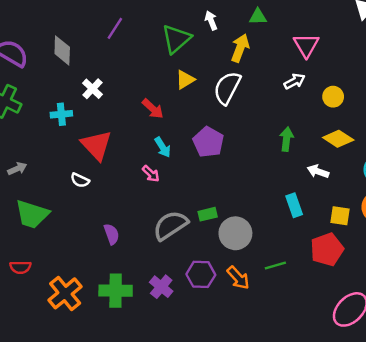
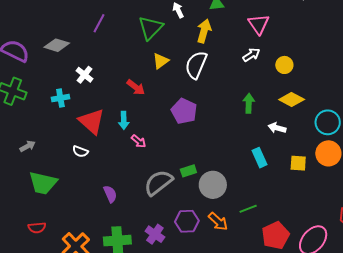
gray diamond: (62, 50) -> (57, 45), turned -70
cyan arrow: (163, 147) -> (124, 120), moved, turned 36
red pentagon: (327, 249) -> (276, 235), moved

